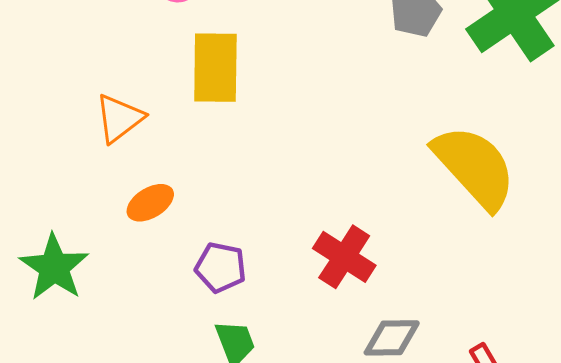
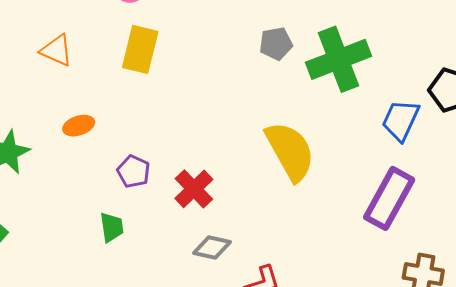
orange triangle: (119, 118) -> (57, 50), moved, turned 48
purple pentagon: (221, 267) -> (134, 172), moved

